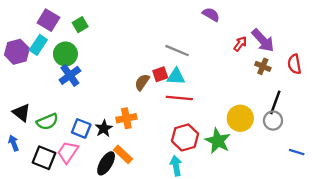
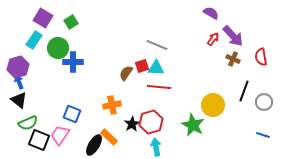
purple semicircle: (211, 14) -> (211, 13), moved
purple hexagon: (17, 52) -> (18, 67), moved
blue cross: (70, 75) -> (73, 62), moved, turned 36
gray circle: (273, 121) -> (264, 102), moved
green semicircle: (47, 122) -> (28, 123), moved
black star: (104, 128) -> (132, 124), moved
red hexagon: (185, 137) -> (151, 122), moved
blue arrow: (14, 143) -> (19, 82), moved

